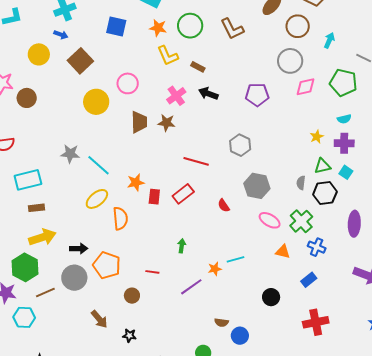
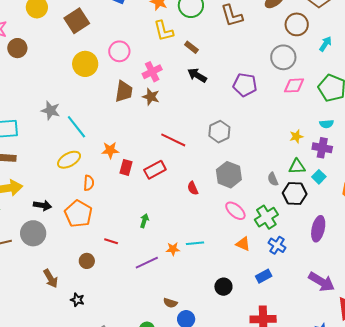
pink cross: (176, 96) -> (152, 72), moved
gray semicircle: (301, 183) -> (273, 179), turned -40
orange semicircle: (120, 218) -> (89, 183), size x0.7
orange pentagon: (107, 265) -> (78, 214), moved

